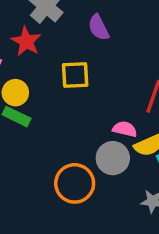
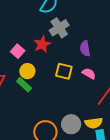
pink semicircle: (125, 129) -> (89, 73), moved

